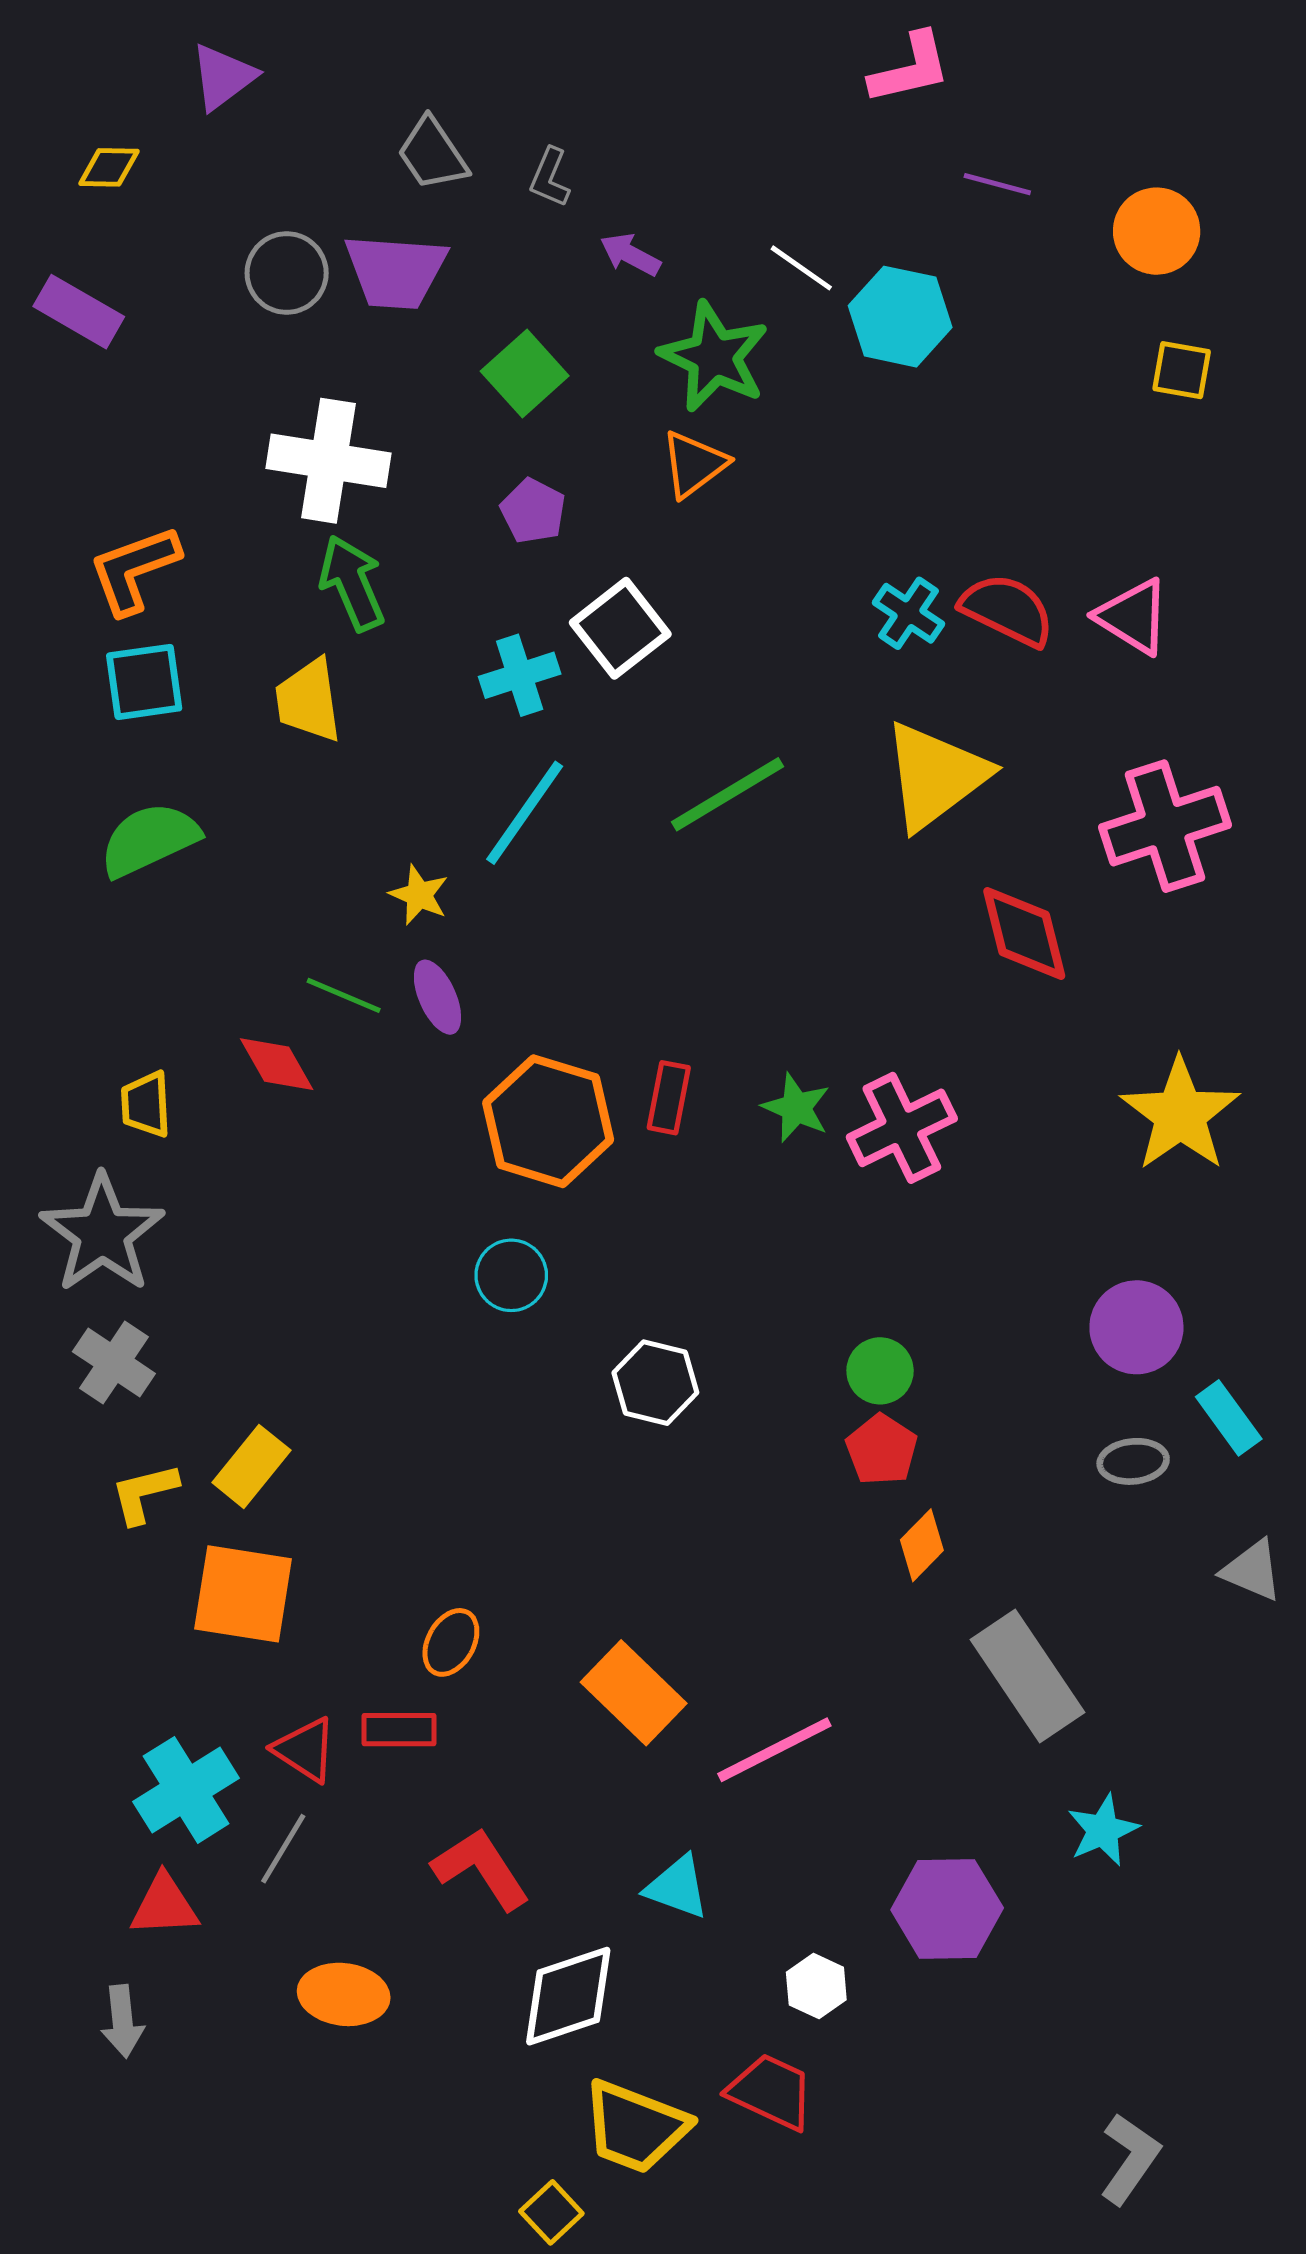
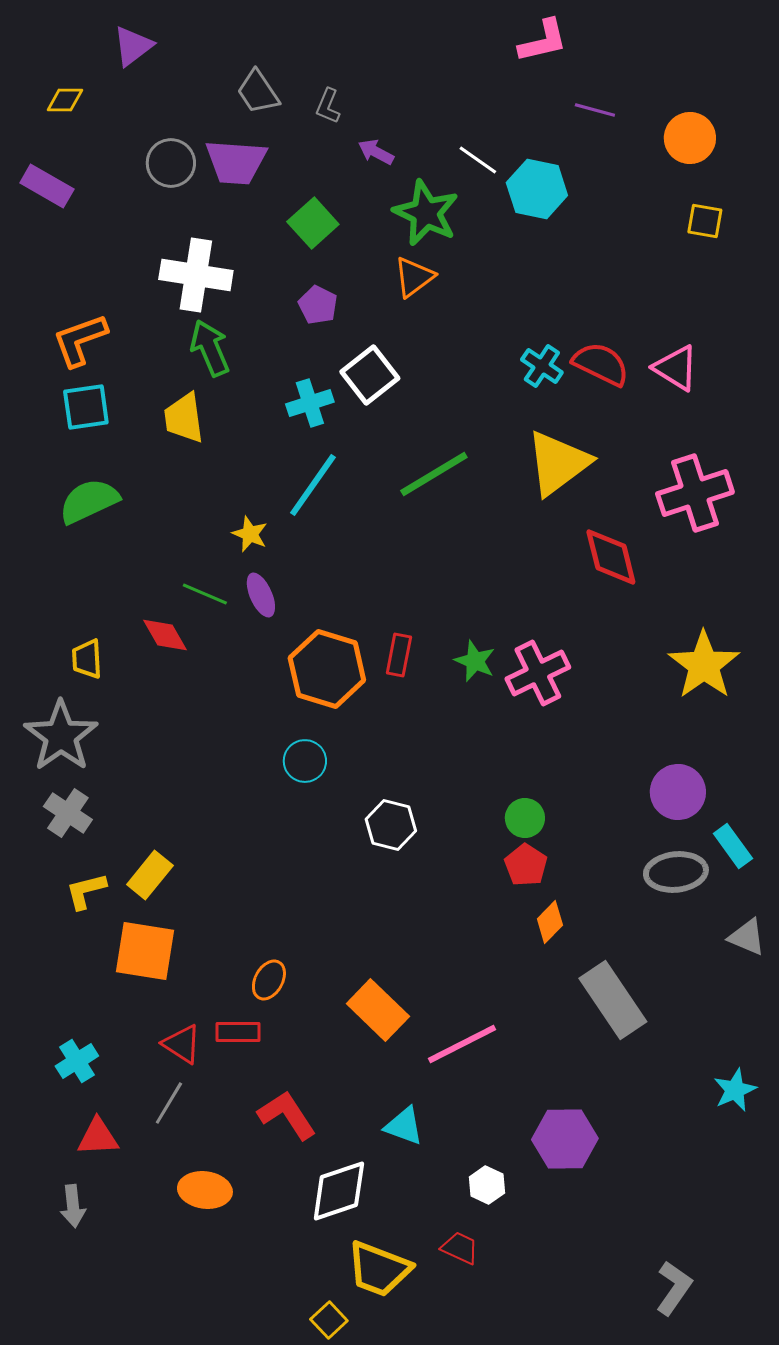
gray ellipse: (1133, 1461) -> (676, 872), size x1.5
cyan cross: (186, 1790) -> (77, 1061), moved, size x0.7
cyan star: (1103, 1830) -> (735, 1090), moved
red trapezoid: (771, 2092) -> (460, 1248), size x0.7

